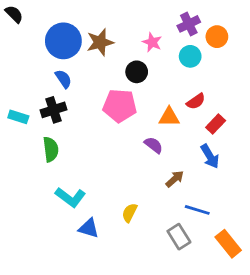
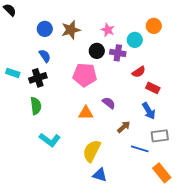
purple cross: (189, 24) -> (118, 53), moved, turned 35
blue circle: (63, 41) -> (45, 29), size x0.6
cyan rectangle: (18, 117) -> (13, 73), moved
orange triangle: (169, 117) -> (86, 113), moved
red rectangle: (216, 124) -> (153, 88), turned 72
yellow semicircle: (130, 213) -> (92, 151), size x1.6
blue triangle: (89, 228) -> (100, 175), moved
gray rectangle: (179, 237) -> (160, 136), moved, turned -66

